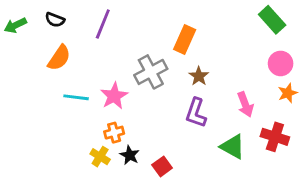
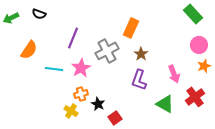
purple line: (103, 24) -> (73, 38), moved
orange semicircle: (59, 58) -> (29, 50), moved
red cross: (275, 137) -> (195, 97), turned 36
black star: (130, 155) -> (98, 104), moved

